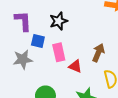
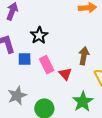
gray star: (23, 59) -> (17, 96), moved
red triangle: (75, 66) -> (65, 74), turned 40

